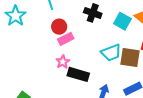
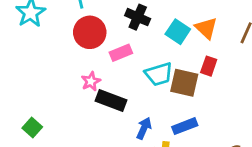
red circle: (59, 27) -> (90, 32), size x1.5
pink rectangle: (66, 39) -> (121, 53), moved

